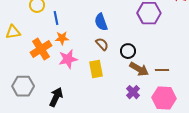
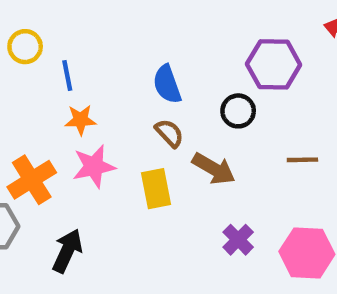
orange cross: (41, 49) -> (32, 180), moved
black circle: (128, 51) -> (238, 111), moved
brown arrow: (139, 69) -> (214, 169), moved
brown line: (162, 70) -> (302, 160), moved

